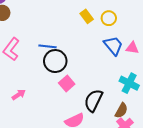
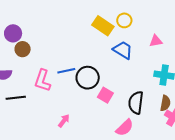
yellow rectangle: (87, 16) -> (103, 26), size x1.5
blue line: (48, 46) -> (66, 71), moved
blue trapezoid: (113, 46) -> (123, 50), moved

